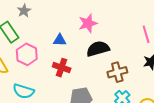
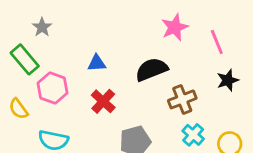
pink star: (88, 23) -> (175, 27), moved
red cross: (62, 68) -> (103, 101), turned 30

